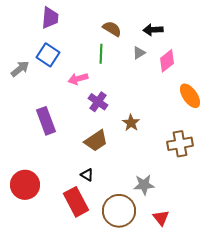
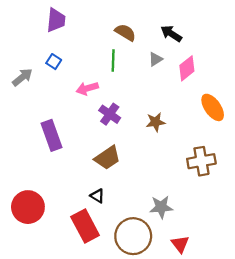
black arrow: (153, 30) -> (171, 34), turned 36
blue square: (48, 55) -> (54, 62), size x0.6
brown star: (131, 123) -> (156, 122), moved, turned 30

